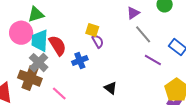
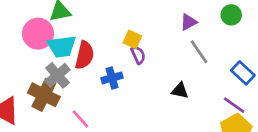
cyan trapezoid: (40, 41) -> (62, 46), turned -105
red semicircle: (58, 45) -> (84, 55), turned 40
purple line: (153, 60) -> (234, 105), moved
black triangle: (111, 88) -> (180, 91), moved, turned -32

